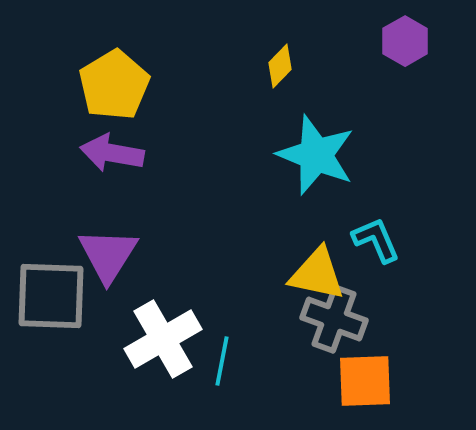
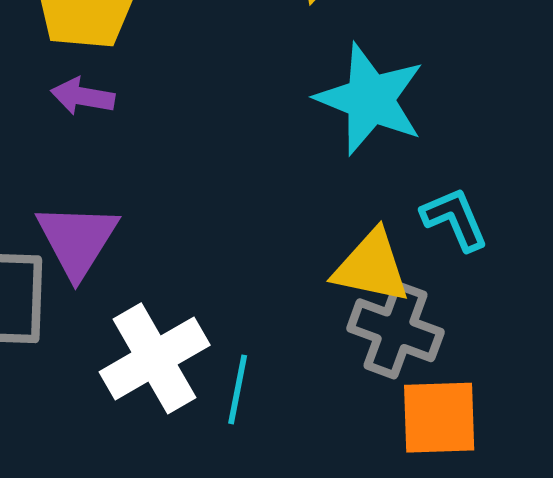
purple arrow: (112, 153) -> (83, 96), size x0.7

